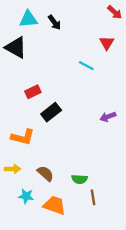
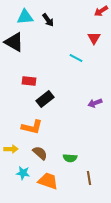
red arrow: (115, 12) -> (101, 11), turned 104
red rectangle: (33, 92) -> (29, 81), turned 32
orange L-shape: (23, 137) -> (32, 127), moved
brown line: (93, 197) -> (89, 178), moved

